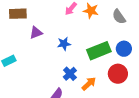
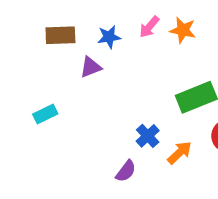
blue star: (64, 44) -> (109, 37), moved

